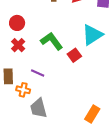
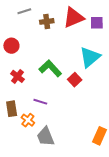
red circle: (17, 23) -> (11, 46), moved
orange cross: (23, 90) -> (28, 120), turned 32

